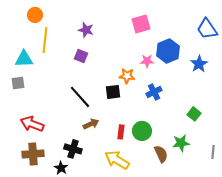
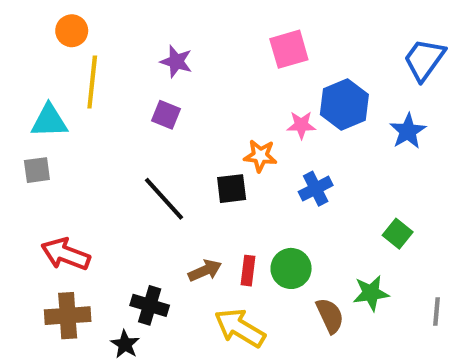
blue trapezoid: (207, 29) -> (424, 59), turned 70
brown arrow: (91, 124) -> (205, 271), moved

